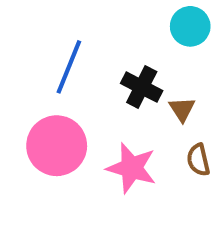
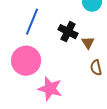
pink star: (132, 168) -> (50, 89), moved

